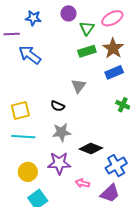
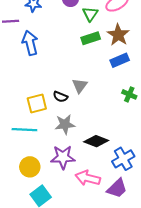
blue arrow: (30, 55) -> (30, 43), turned 40
gray triangle: (78, 86) -> (80, 86), moved
yellow square: (20, 111) -> (37, 103), moved
pink arrow: (82, 183) -> (88, 178), size x1.6

